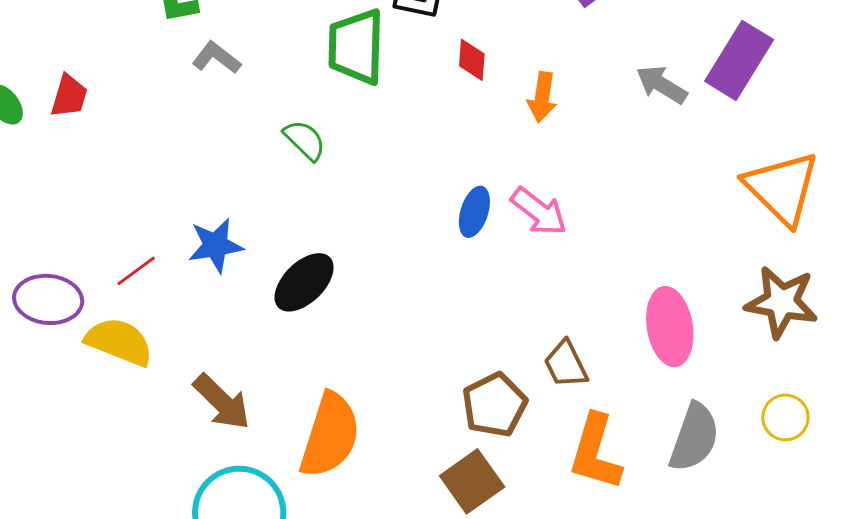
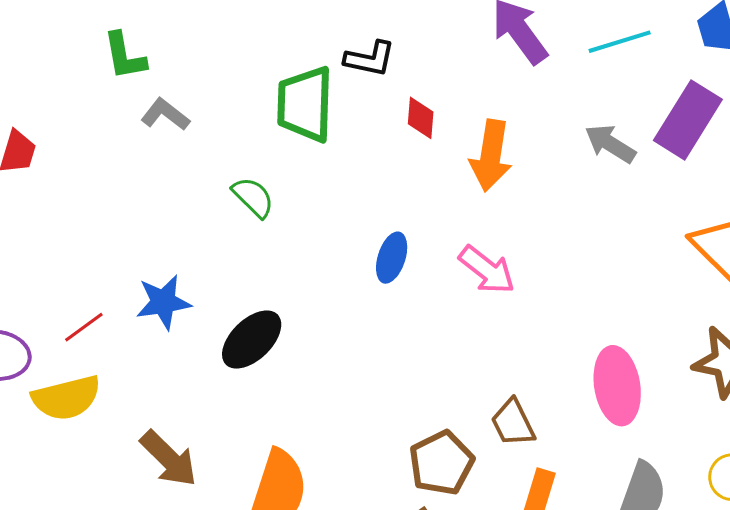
orange arrow: (542, 97) -> (491, 156), size x1.4
blue ellipse: (474, 212) -> (392, 258), moved
yellow semicircle: (119, 342) -> (66, 398), turned 144

